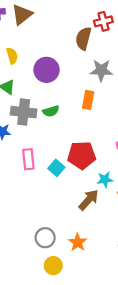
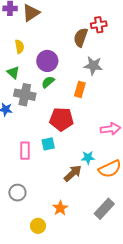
green semicircle: (51, 111) -> (48, 82), moved, turned 152
red pentagon: (82, 155) -> (61, 119), moved
pink rectangle: (28, 159) -> (25, 151), moved
cyan square: (56, 168) -> (48, 144), turned 32
gray circle: (45, 238) -> (17, 193), moved

